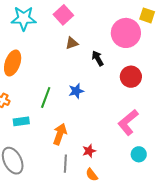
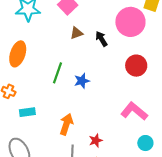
black arrow: (98, 58) -> (101, 39), moved
green line: (46, 97) -> (58, 73), moved
pink L-shape: (128, 122) -> (134, 111), turned 80

